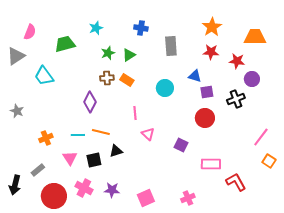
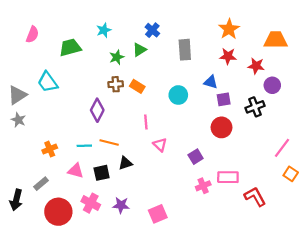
blue cross: (141, 28) -> (152, 30), turned 32
green triangle: (129, 55) -> (139, 50), moved
gray triangle: (16, 56) -> (17, 95), moved
purple square: (181, 145) -> (196, 157), turned 32
pink triangle: (70, 158) -> (76, 171), turned -42
pink cross: (188, 198) -> (203, 186), moved

